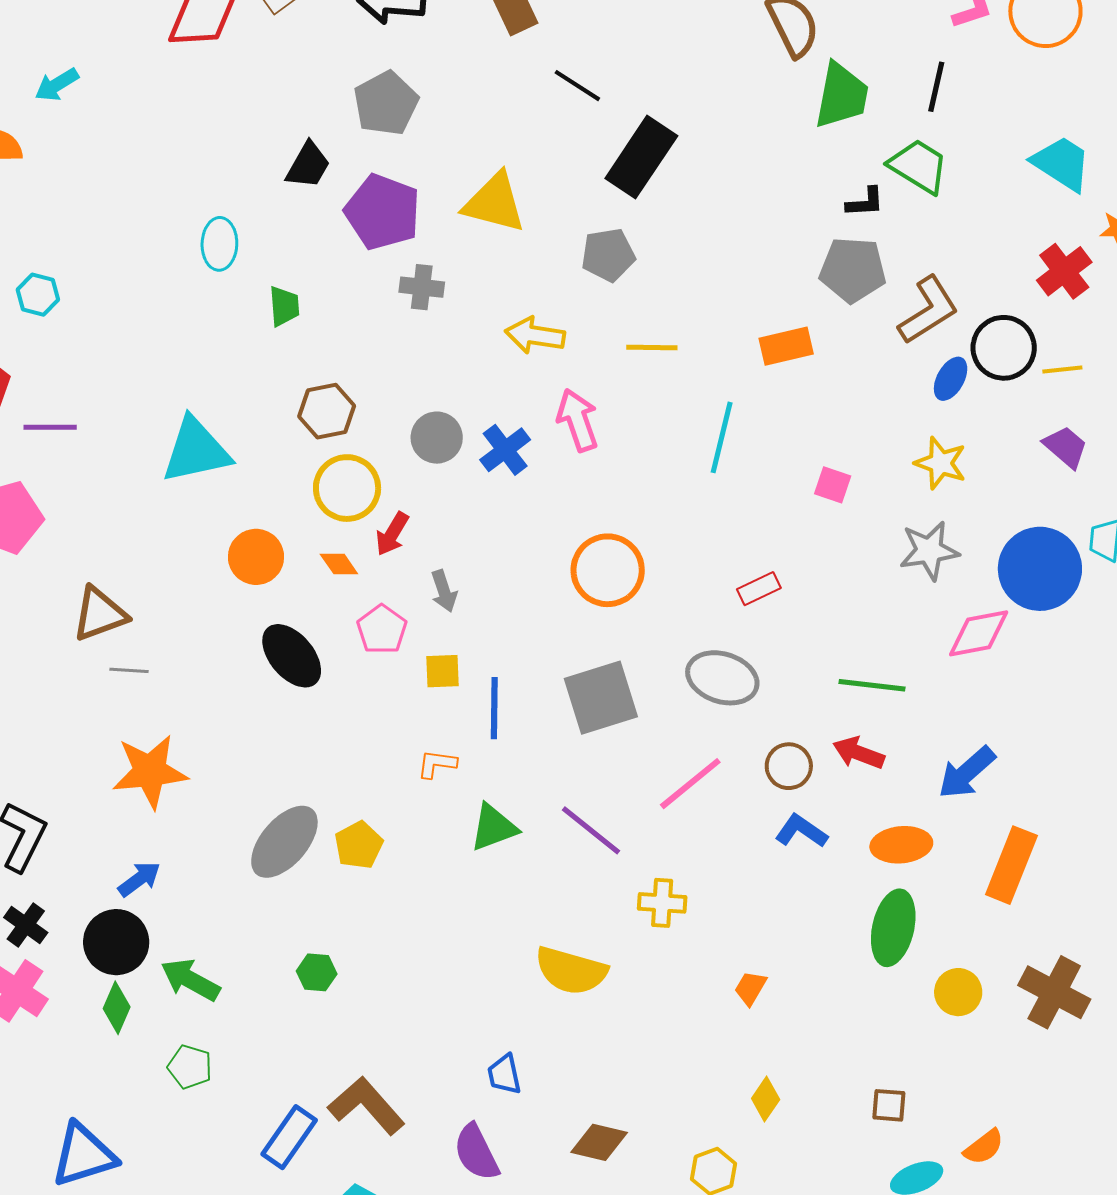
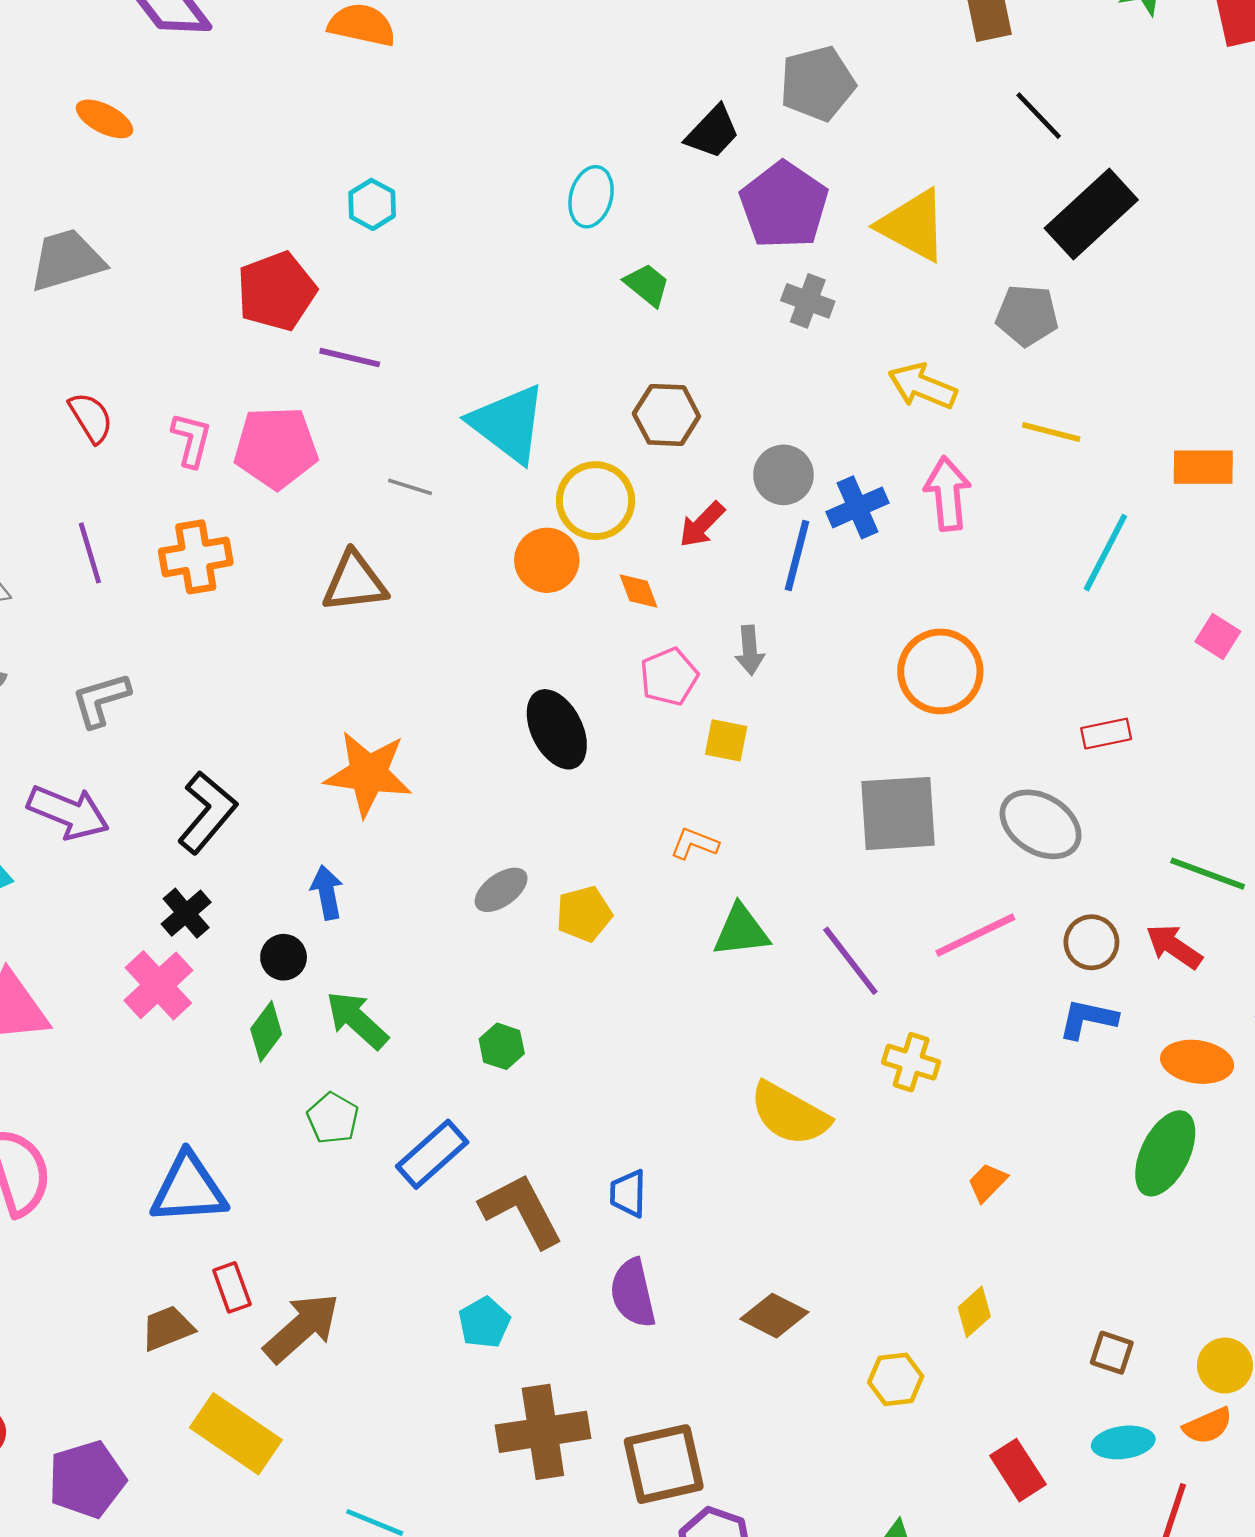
green trapezoid: (284, 306) -> (647, 285), turned -60
cyan triangle: (196, 450) -> (508, 424), turned 36
yellow circle: (347, 488) -> (596, 501), moved
red arrow: (392, 534) -> (702, 524), moved
black ellipse: (292, 656) -> (557, 729), moved
gray line: (129, 670) -> (410, 487), moved
blue line: (494, 708) -> (797, 555), moved
blue L-shape: (801, 831) -> (1088, 1019), turned -36
gray ellipse: (284, 842) -> (501, 890), size x0.6
blue arrow: (139, 879) -> (327, 892), turned -78
black circle: (116, 942) -> (284, 957), size x0.6
yellow circle: (958, 992) -> (1225, 1366), moved
blue trapezoid: (504, 1074) -> (628, 1193), moved
blue rectangle: (289, 1137) -> (432, 1154), moved

